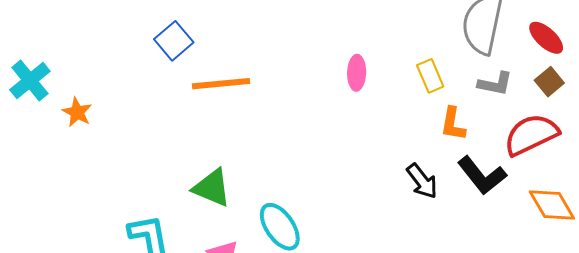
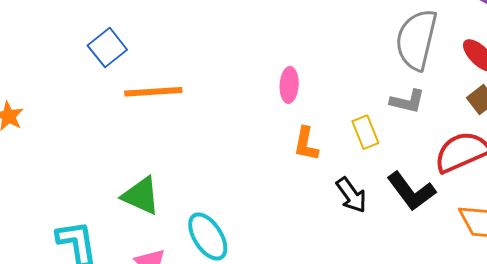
yellow rectangle: (430, 76) -> (365, 132), moved
gray L-shape: (495, 84) -> (407, 101), moved
orange L-shape: (453, 124) -> (306, 144), moved

